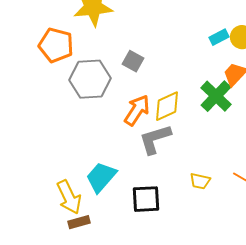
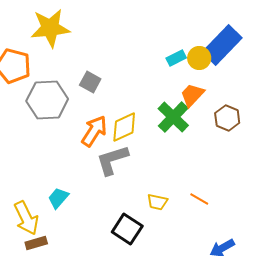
cyan trapezoid: (101, 177) -> (58, 198), size x0.7
black square: (146, 199) -> (127, 229), moved, turned 36

